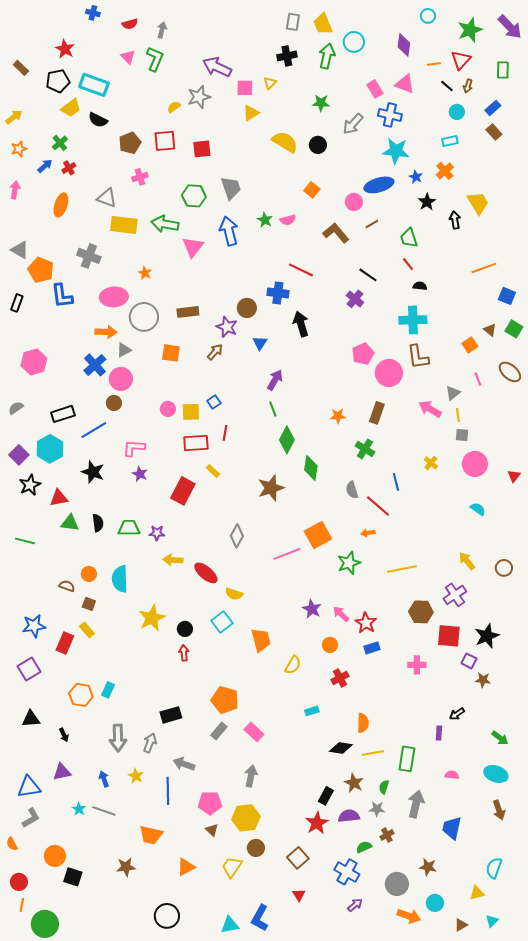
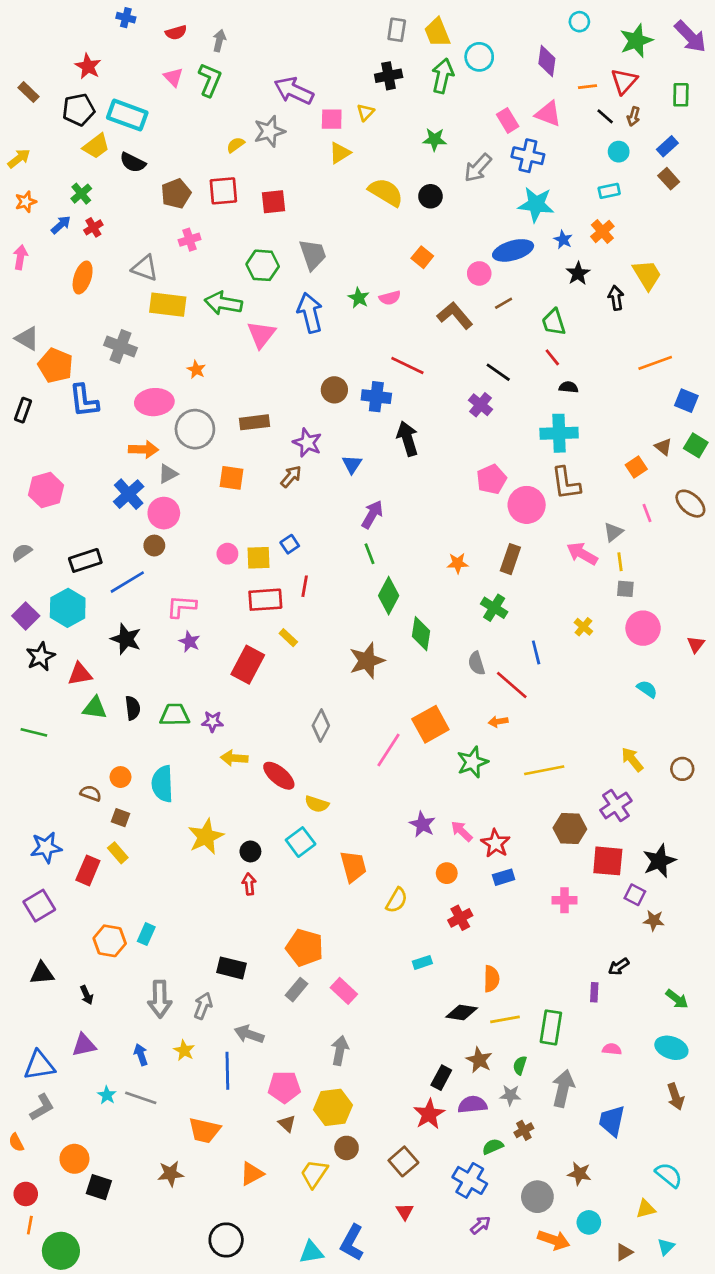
brown circle: (247, 308) -> (334, 390), moved
pink line: (287, 554) -> (389, 750), turned -36
black rectangle: (171, 715) -> (231, 968), turned 30
cyan semicircle: (494, 868) -> (669, 1175), turned 110

